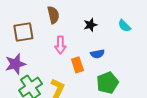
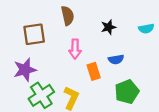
cyan semicircle: (124, 26) -> (146, 29), turned -56

